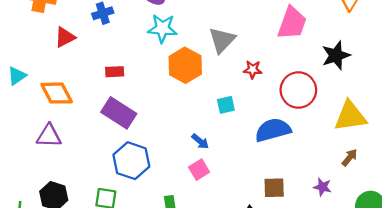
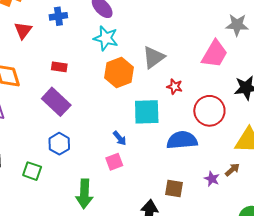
red triangle: (65, 37) -> (23, 30), turned -36
cyan square: (226, 105) -> (147, 112), size x1.8
brown arrow: (350, 157) -> (232, 170), moved
blue hexagon: (131, 161) -> (59, 144), size x0.7
purple star: (322, 187) -> (212, 179), moved

